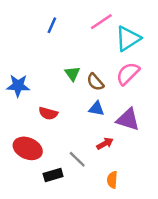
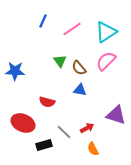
pink line: (101, 22) -> (72, 29), moved
red semicircle: (48, 113) -> (47, 102), moved
purple triangle: (128, 119) -> (116, 115), moved
red arrow: (105, 144) -> (87, 128), moved
orange semicircle: (112, 180) -> (93, 149), turned -32

